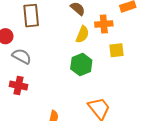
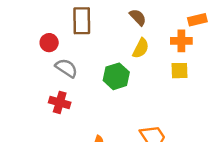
orange cross: (104, 24) -> (181, 41), moved
green hexagon: (81, 65) -> (116, 76), moved

